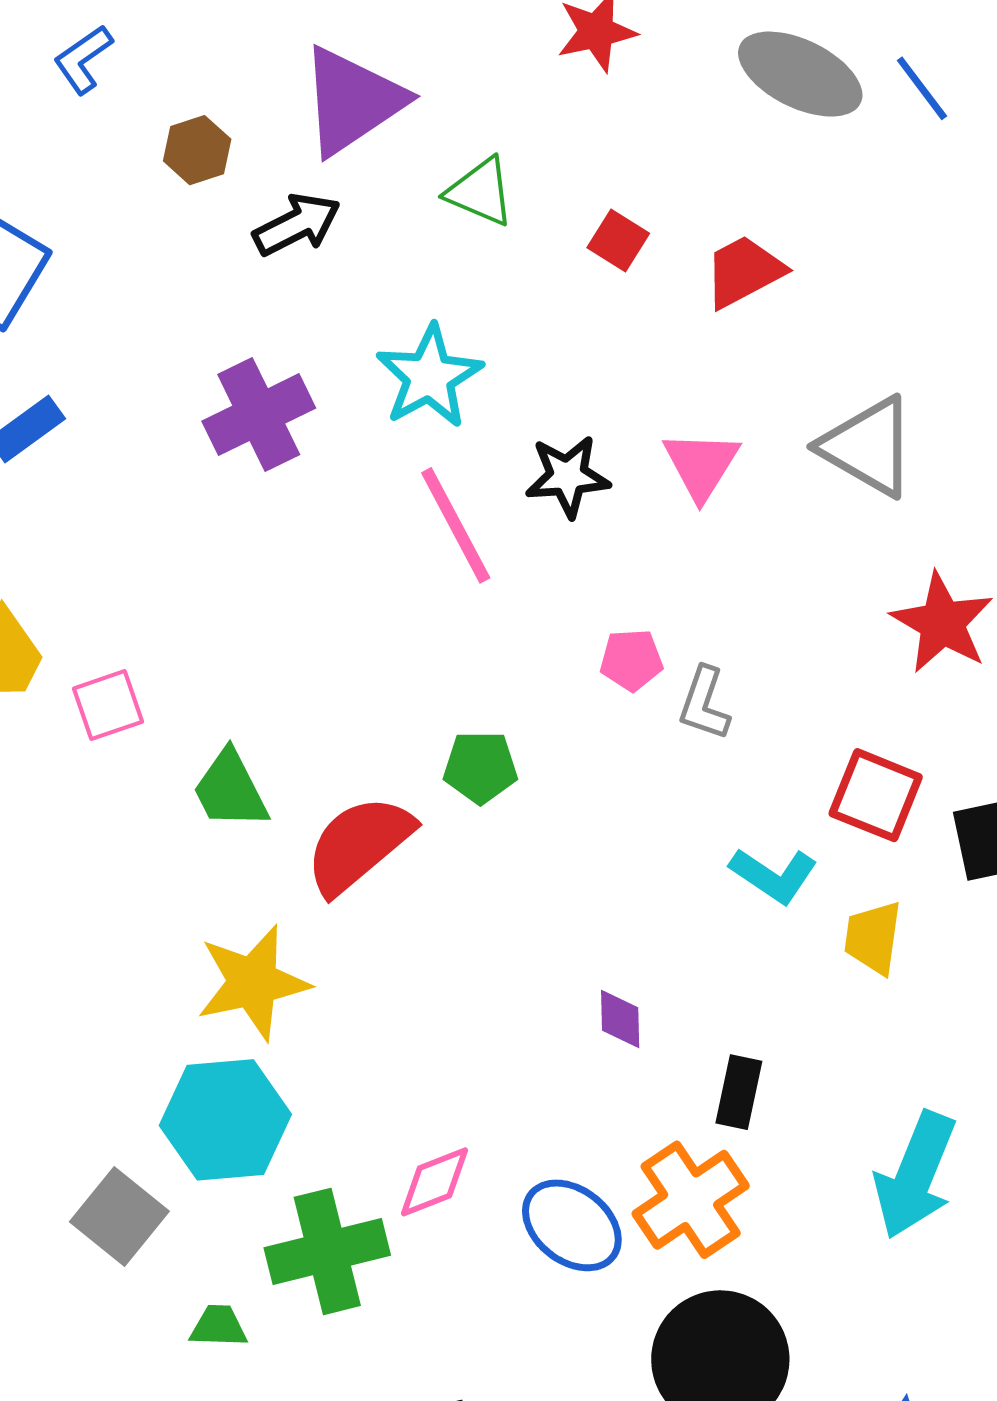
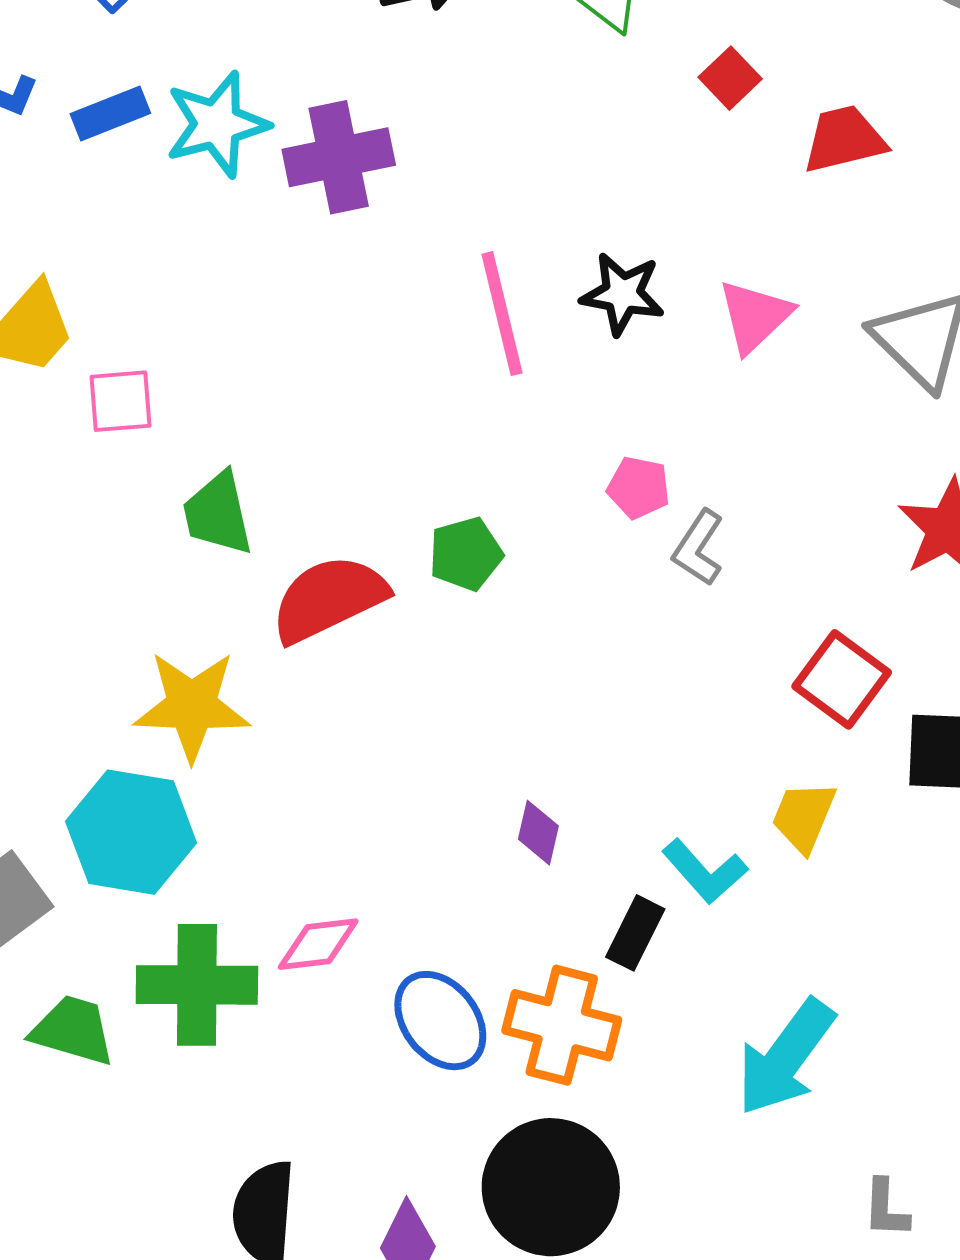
cyan star: (429, 376) -> (217, 124), moved
green pentagon: (480, 767) -> (466, 554), turned -30
cyan L-shape: (774, 875) -> (705, 871), moved
orange cross: (691, 1200) -> (562, 1025), turned 34
green trapezoid: (219, 1326) -> (73, 1030), size x1.5

